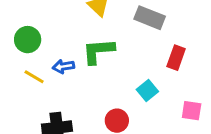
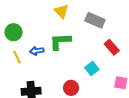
red rectangle: (176, 58) -> (112, 47), turned -63
yellow line: (34, 77) -> (17, 57), turned 32

